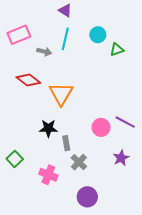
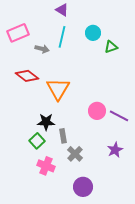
pink circle: (101, 127) -> (97, 111), moved
green square: (15, 159) -> (37, 141), moved

